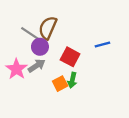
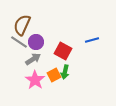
brown semicircle: (48, 28) -> (22, 25), moved
gray line: (30, 33) -> (19, 42), moved
pink star: (17, 69) -> (35, 80), moved

